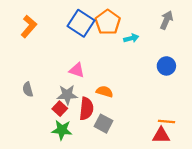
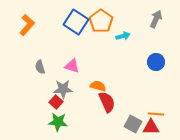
gray semicircle: (28, 89) -> (40, 67), moved
red semicircle: (86, 109) -> (107, 102), moved, turned -30
gray square: (103, 124) -> (133, 124), moved

